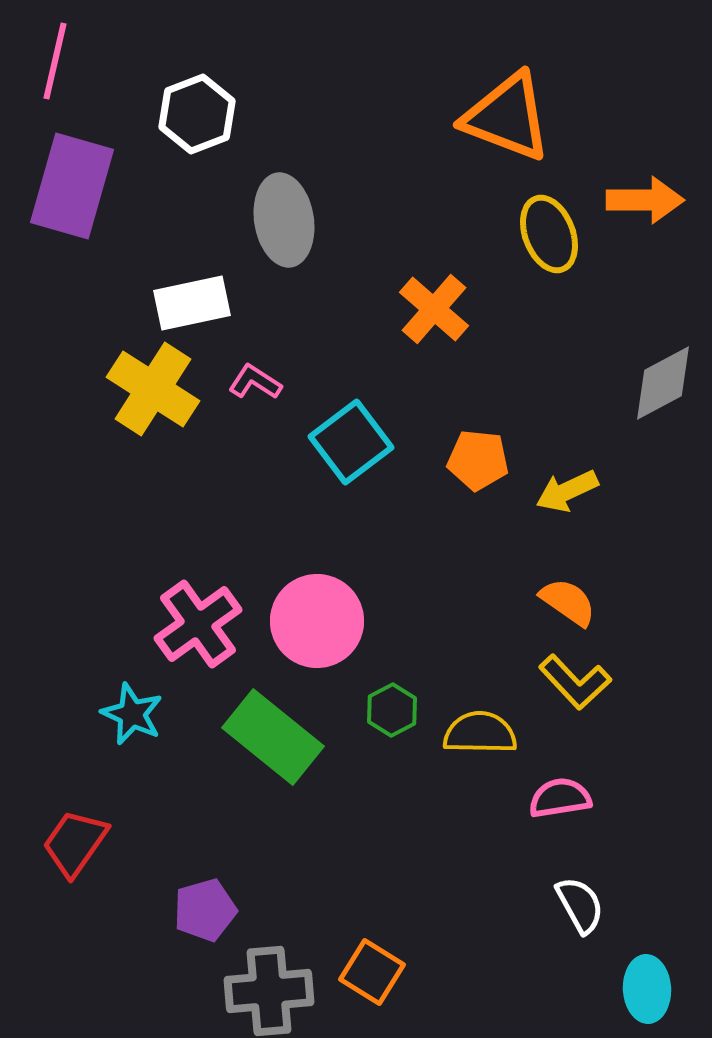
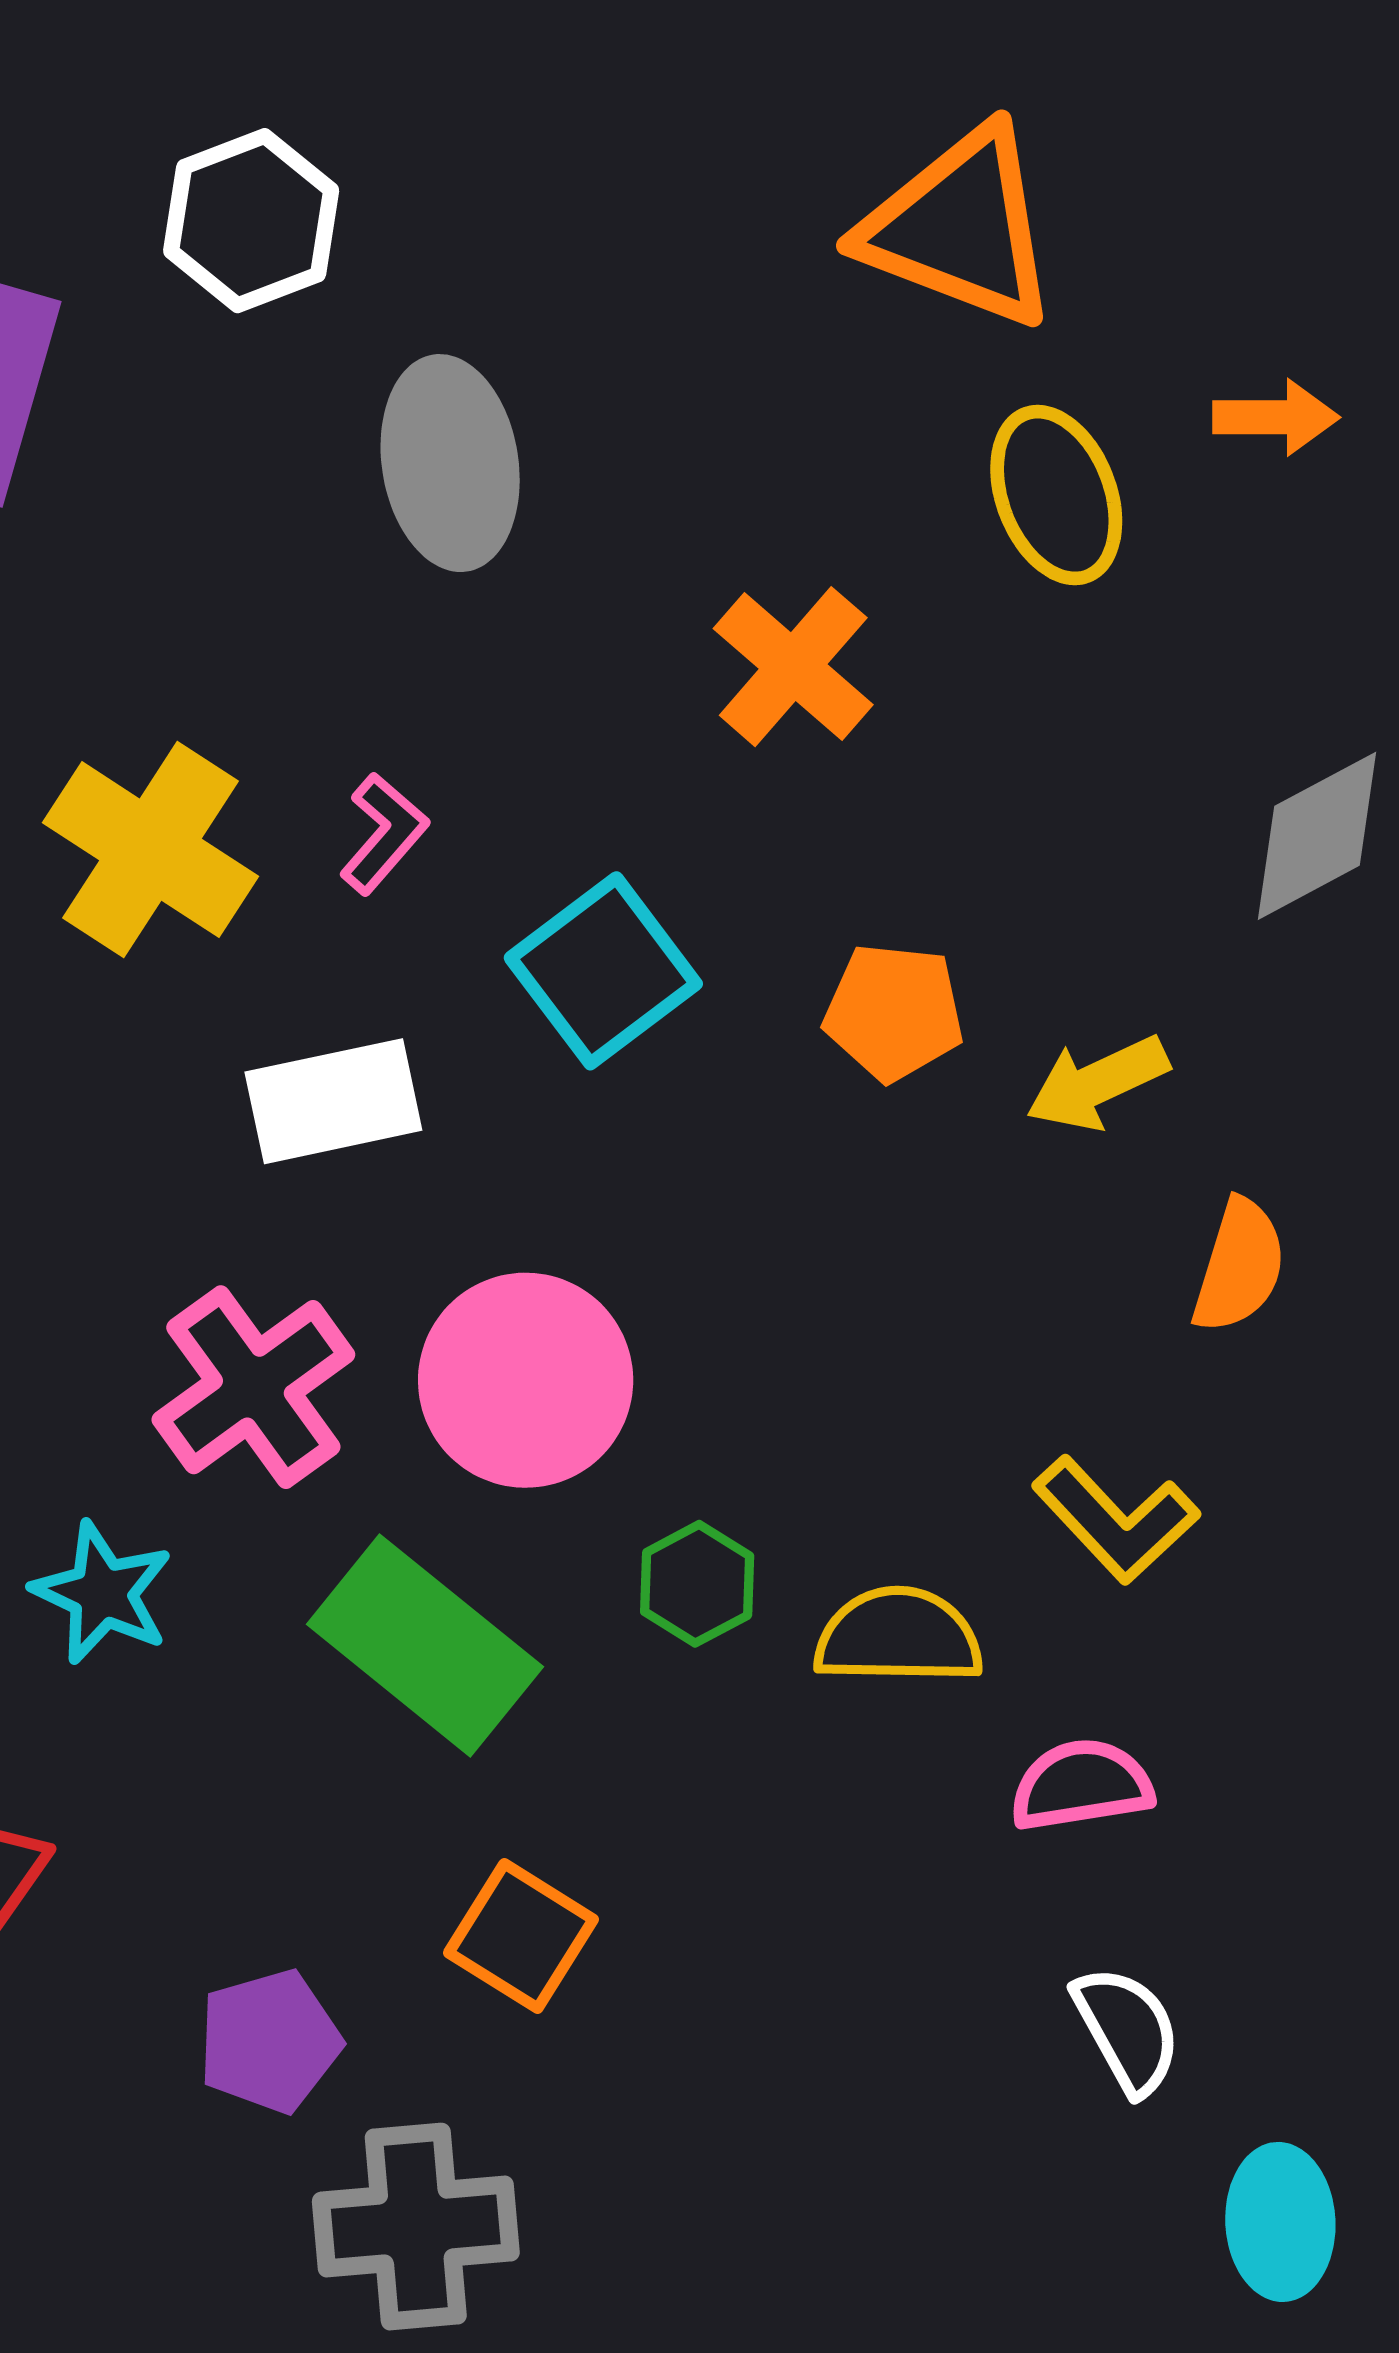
orange arrow: (645, 200) -> (1276, 417), size x0.7
white rectangle: (192, 303) -> (333, 1101), moved
pink L-shape: (255, 382) -> (384, 834), turned 98
orange semicircle: (568, 602) -> (1239, 1266), moved, turned 72
orange square: (372, 972) -> (521, 1936), moved

